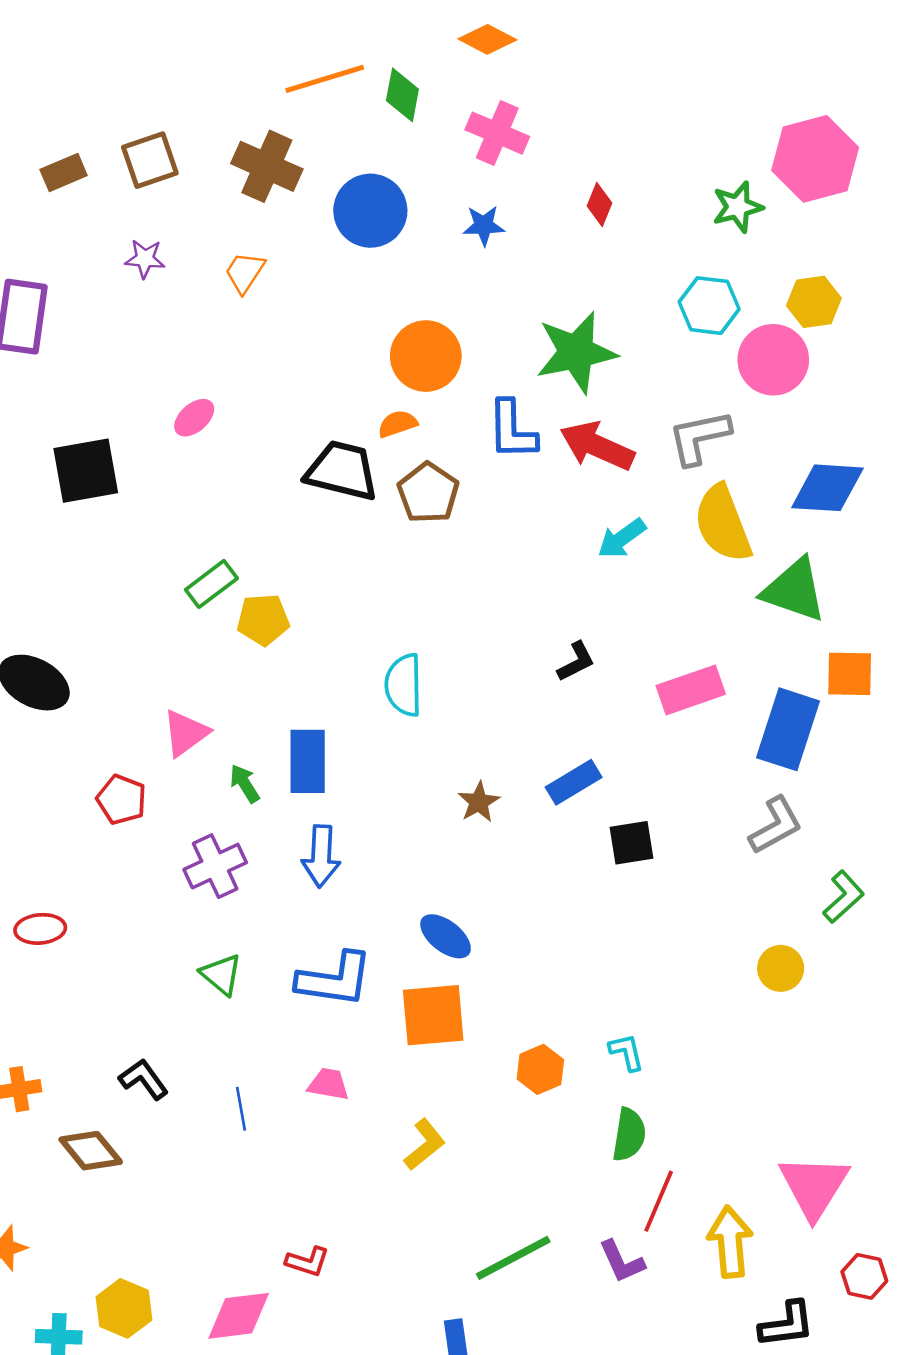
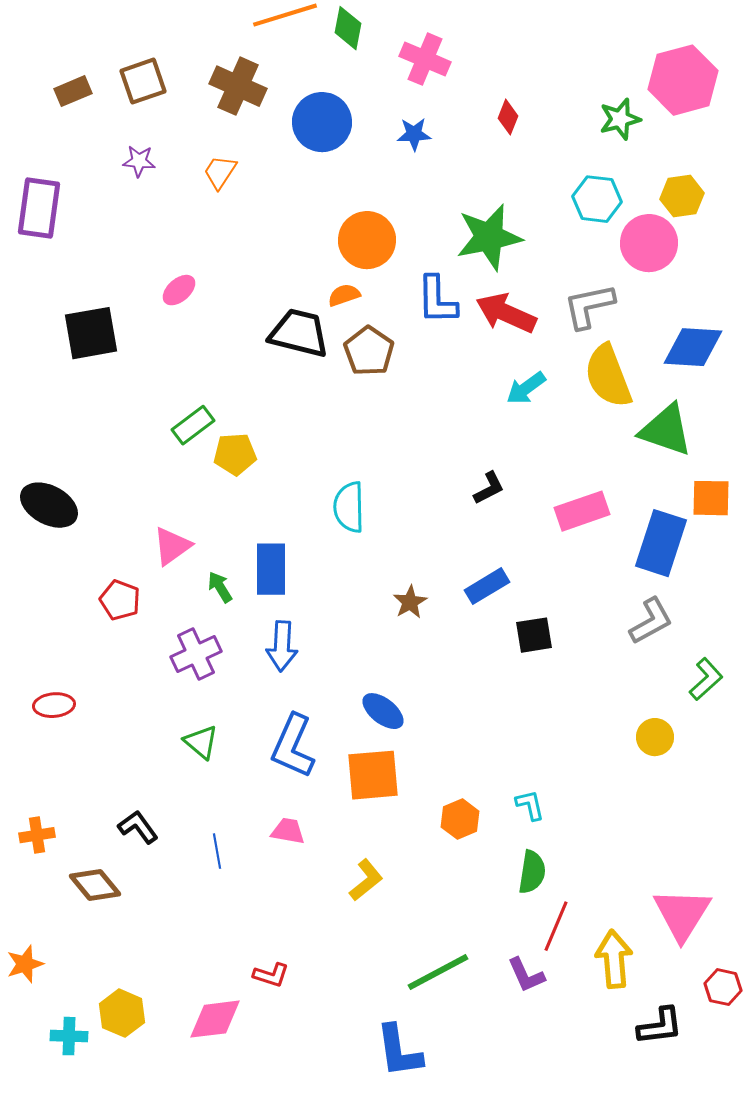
blue L-shape: (335, 979) -> (293, 746), turned 106

